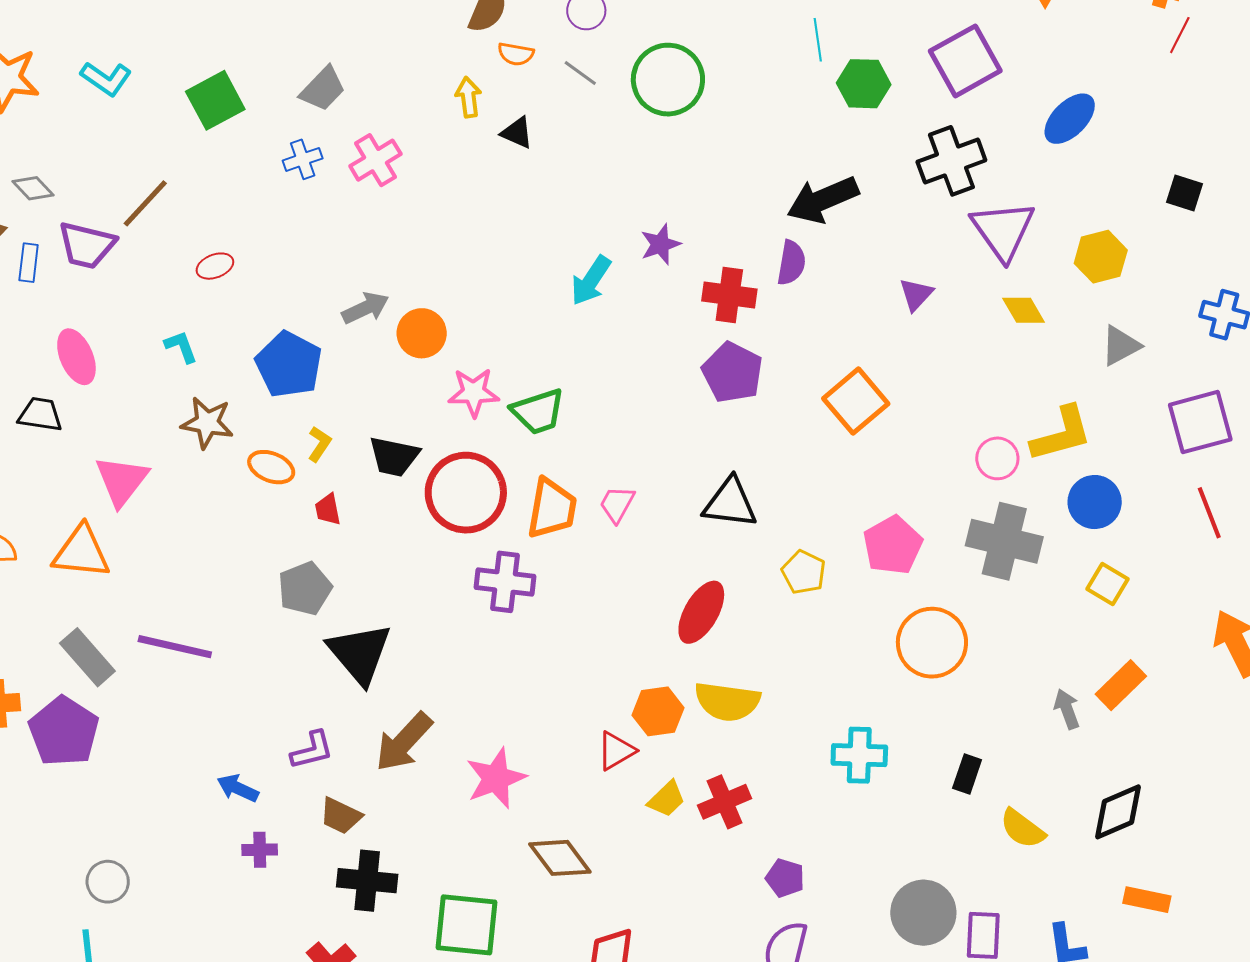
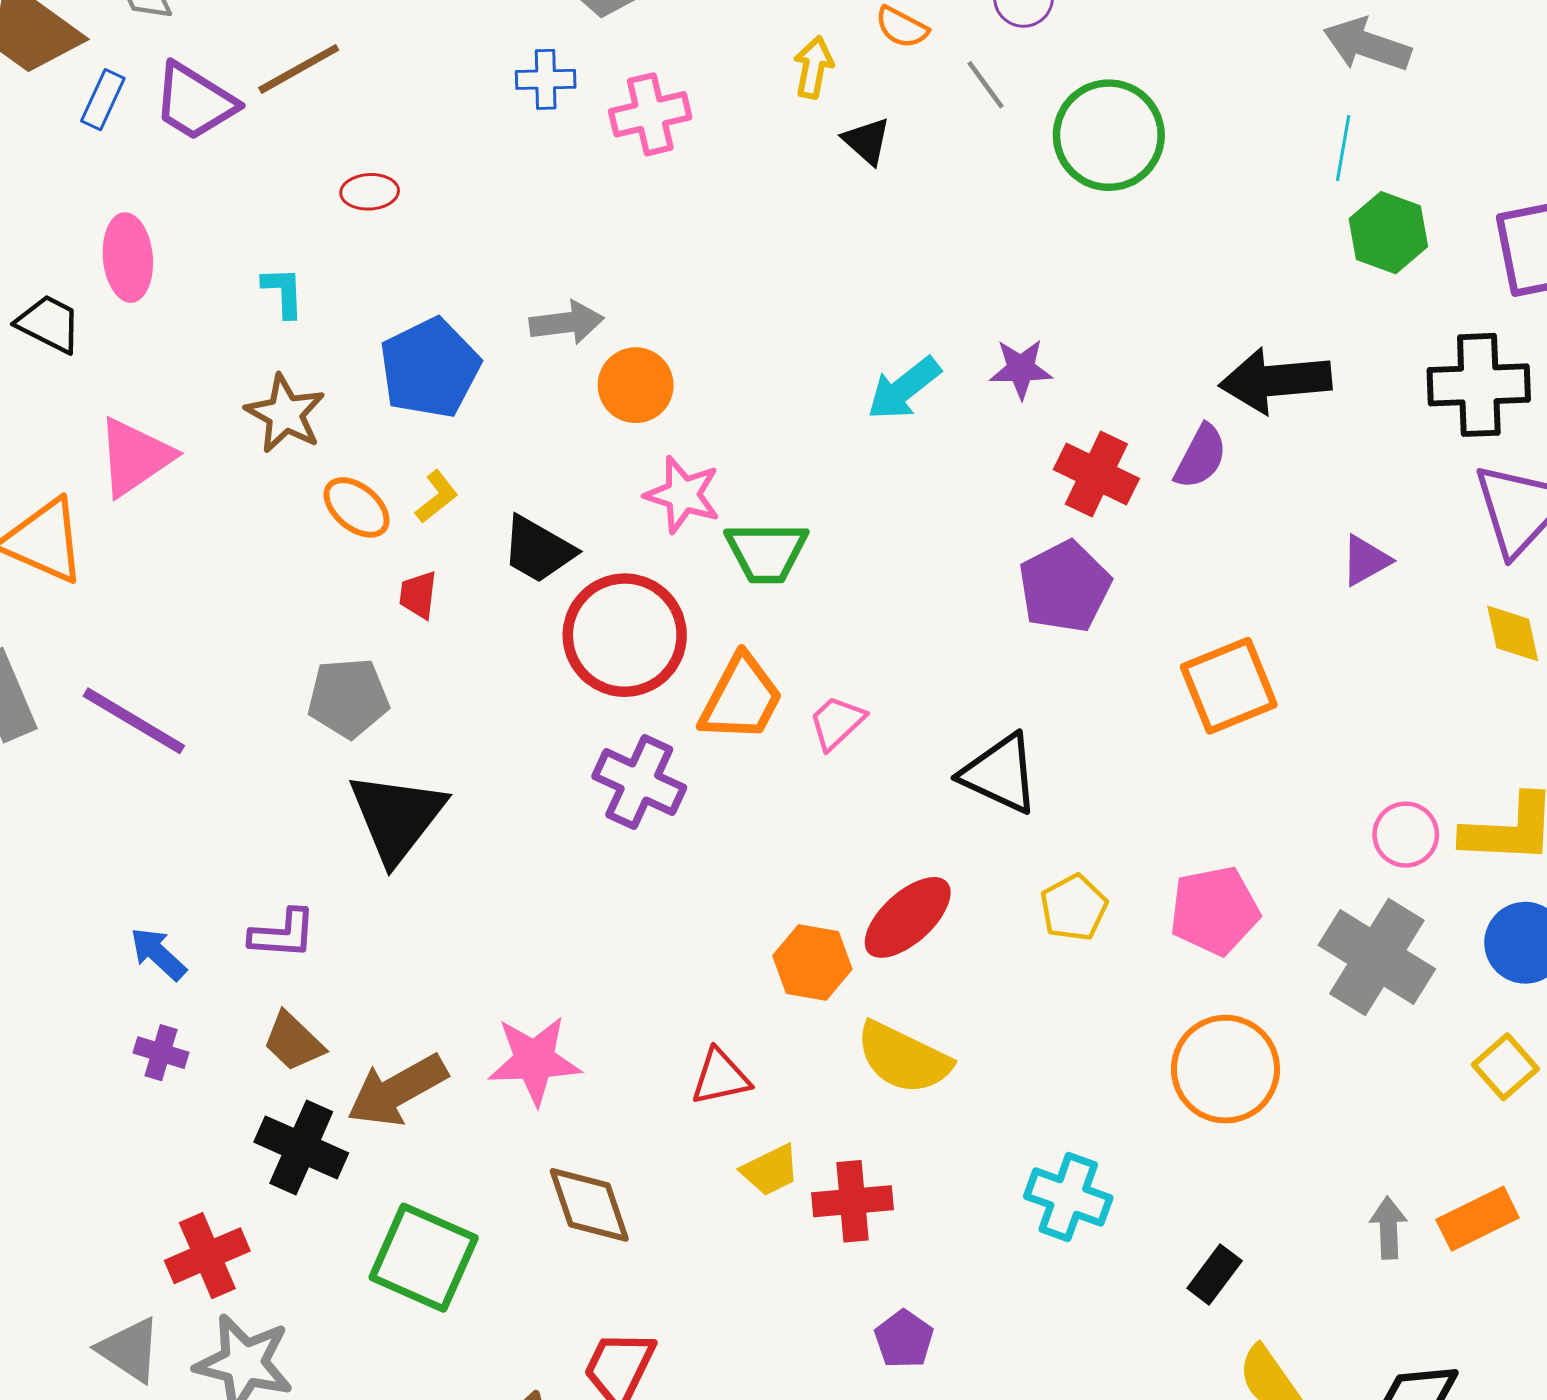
orange hexagon: (658, 711) -> (812, 962), moved
brown arrow: (404, 742) -> (397, 1090), moved

